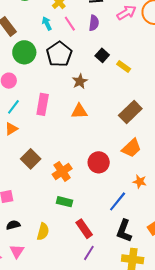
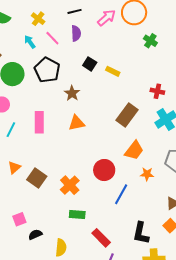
orange triangle: (11, 129) -> (14, 167), moved
orange star: (140, 182) -> (147, 174), moved
blue line: (118, 201) -> (121, 194), moved
black semicircle: (13, 225) -> (35, 234), moved

